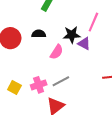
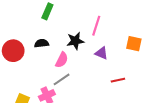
purple triangle: (84, 44) -> (101, 53), moved
gray line: (61, 81) -> (62, 79), moved

